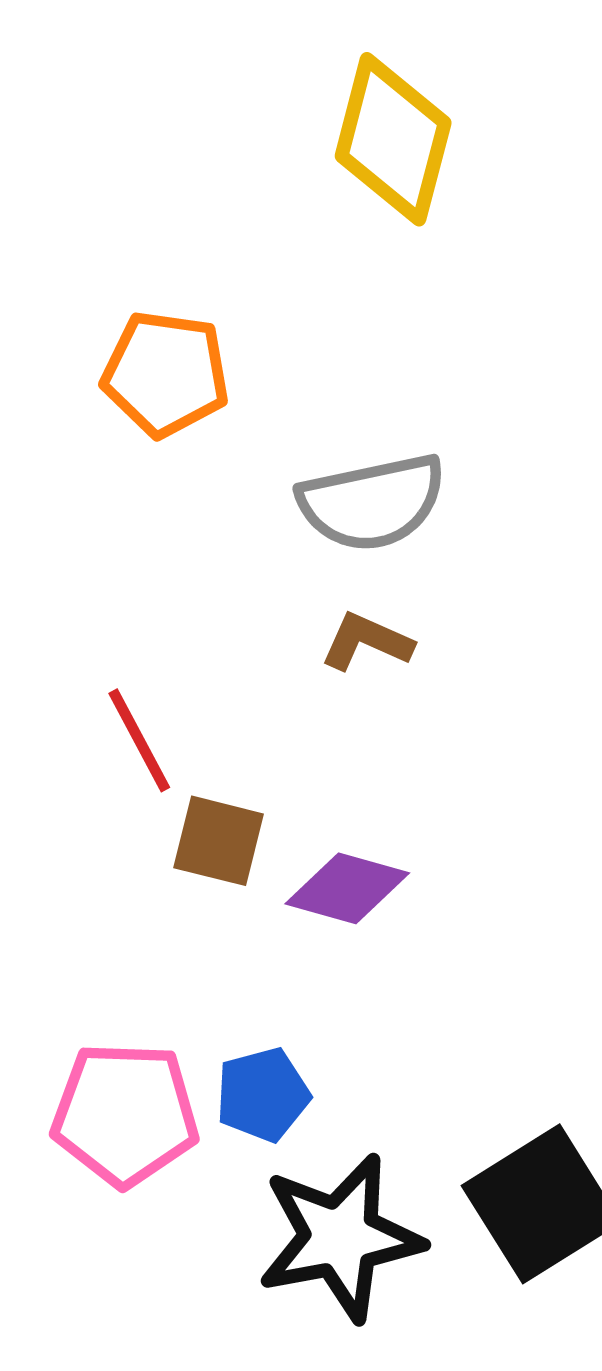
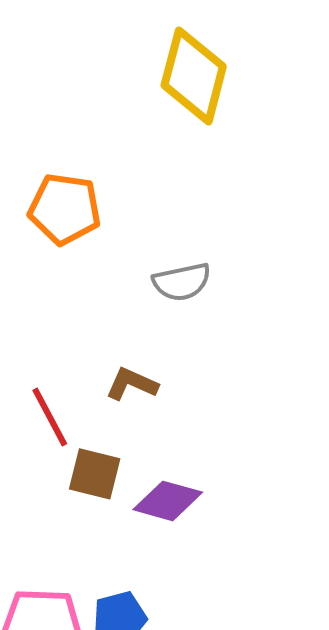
gray semicircle: (372, 502) -> (182, 282), size x0.7
brown L-shape: (367, 642) -> (132, 384), moved

